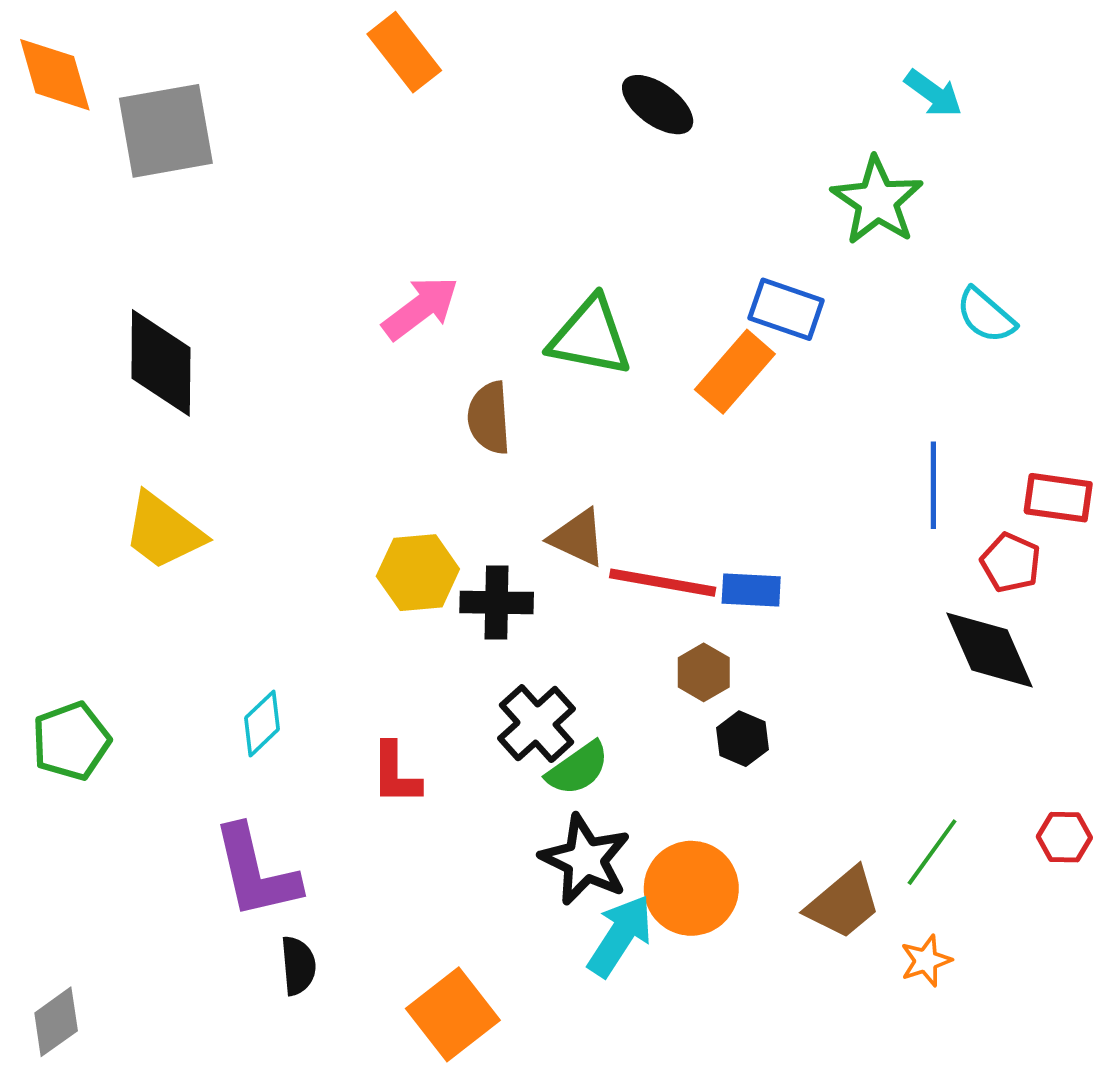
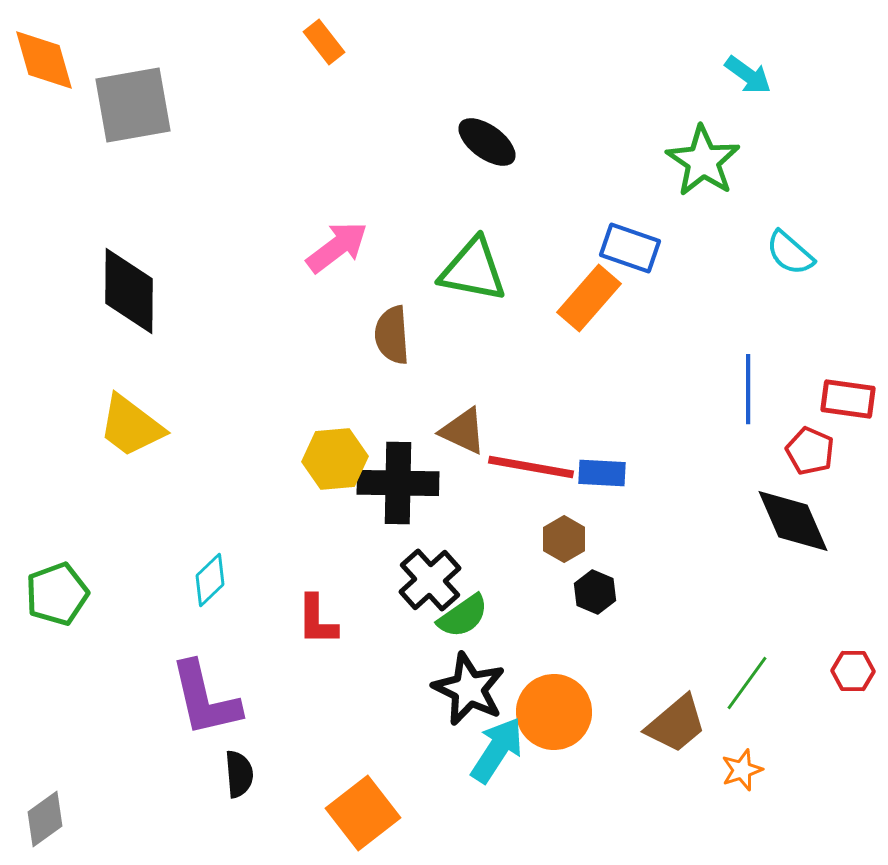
orange rectangle: (404, 52) -> (324, 42), size x0.7
black ellipse: (658, 105) -> (487, 142), moved
black cross: (497, 603) -> (398, 483), size x1.4

